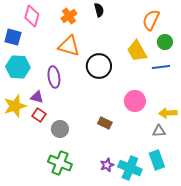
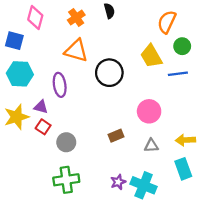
yellow arrow: (168, 113) -> (186, 140), moved
brown rectangle: (105, 123) -> (116, 136), turned -48
gray triangle: (159, 131) -> (151, 146), moved
cyan rectangle: (157, 160) -> (183, 169), moved
green cross: (60, 163) -> (66, 180), turned -30

